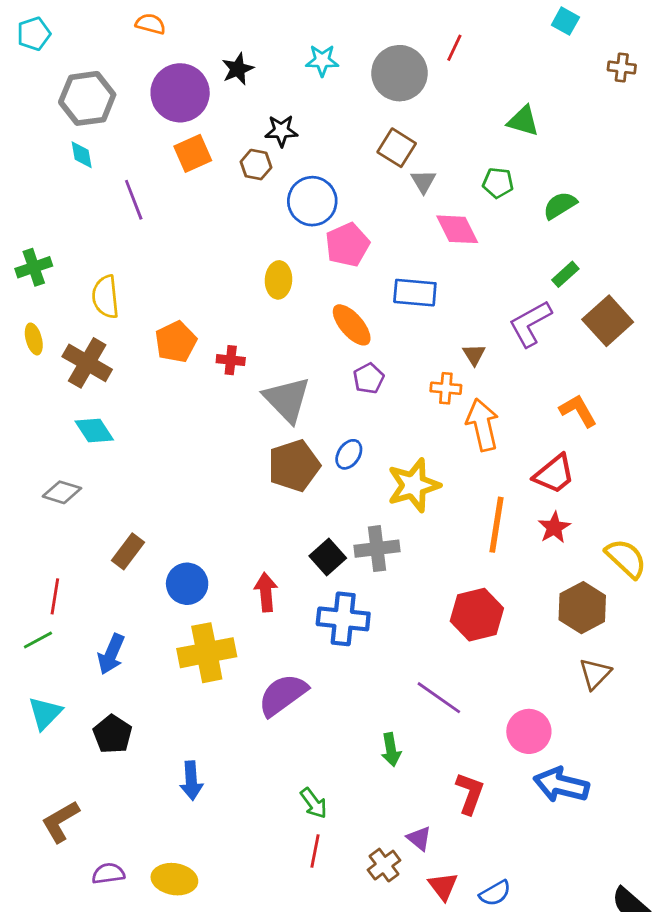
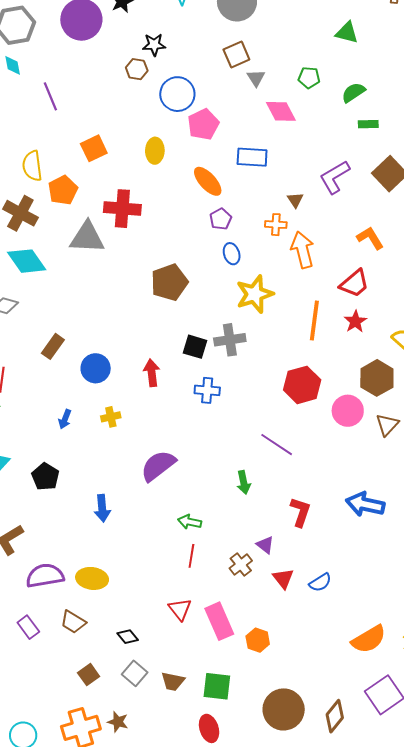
green triangle: (523, 121) -> (347, 33), moved
brown square: (397, 148) -> (236, 55), turned 36
orange square: (193, 153) -> (94, 148), moved
green rectangle: (565, 274) -> (368, 124), moved, turned 42
orange pentagon: (176, 342) -> (63, 190), moved
red cross: (231, 360) -> (122, 209), size x1.8
gray triangle: (287, 399) -> (87, 237), moved, turned -42
cyan diamond: (94, 430) -> (27, 261), size x1.4
blue ellipse: (349, 454) -> (232, 254), moved, turned -50
black square: (328, 557) -> (195, 347), turned -30
blue cross: (343, 619) -> (207, 390), size x0.7
yellow cross: (207, 653) -> (111, 417), size x0.5
blue arrow: (111, 654) -> (65, 419), moved, size x0.7
purple semicircle: (283, 695) -> (158, 466), moved
pink circle: (529, 731) -> (348, 411), moved
green arrow: (314, 803) -> (190, 522), turned 140
purple semicircle: (108, 873) -> (45, 576), size x1.6

